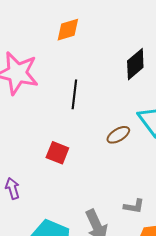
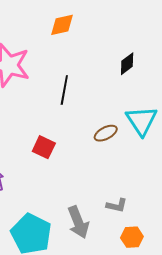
black diamond: (135, 64) -> (127, 64), size x0.7

